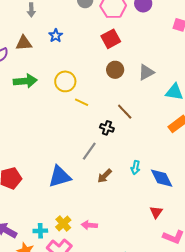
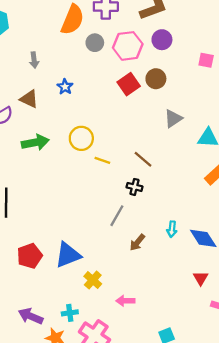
brown triangle: (24, 43) -> (29, 99), turned 36
brown circle: (115, 70) -> (156, 79), moved
brown line: (125, 112) -> (143, 159), moved
blue triangle: (60, 177) -> (68, 255), moved
yellow cross: (63, 223) -> (93, 280), moved

